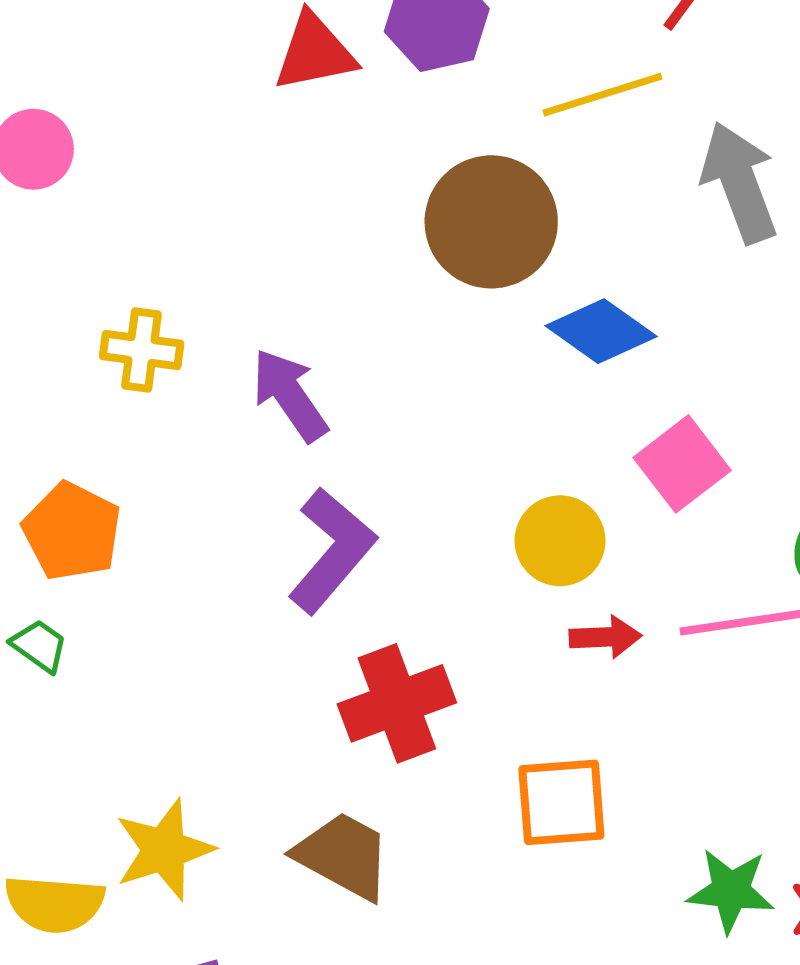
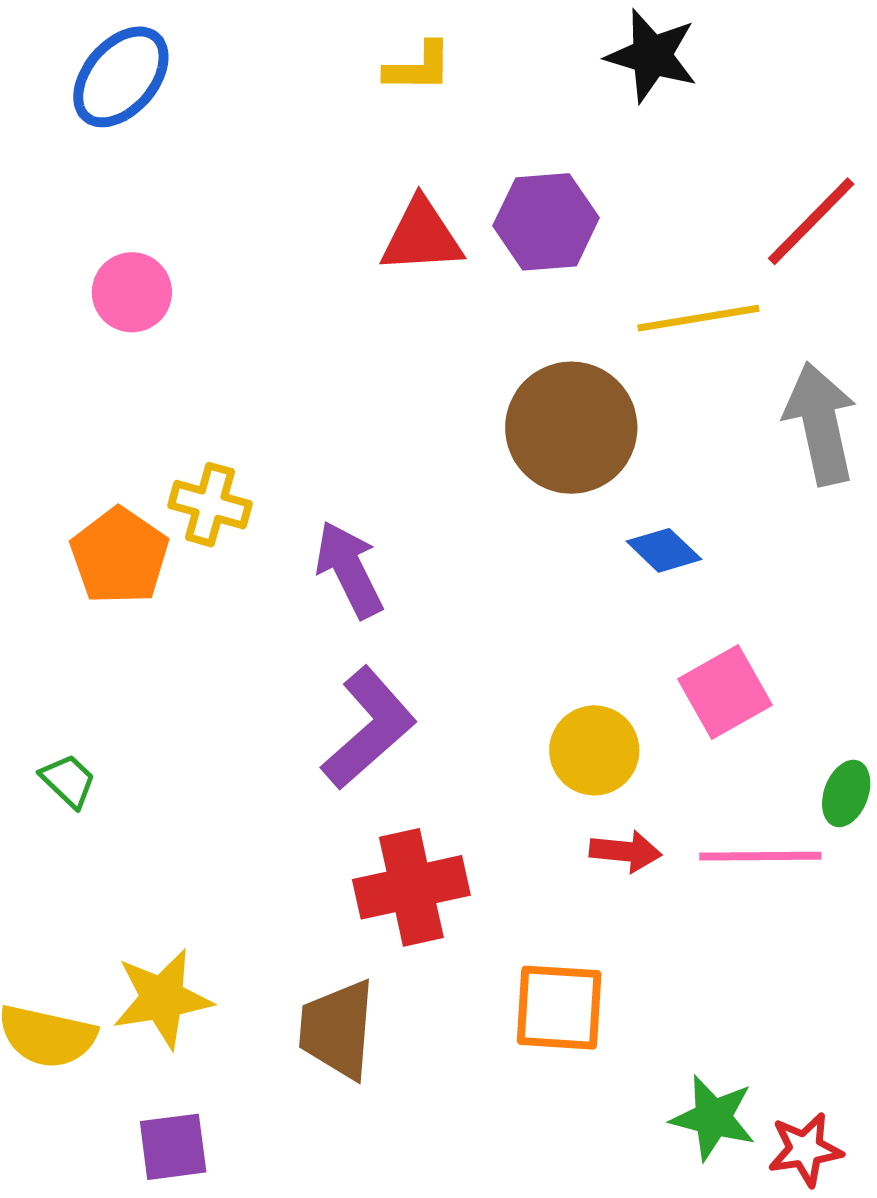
blue diamond: (601, 331) -> (664, 550), size x0.7
orange pentagon: (72, 531) -> (120, 556), moved
brown trapezoid: (343, 856) -> (337, 1029), turned -122

